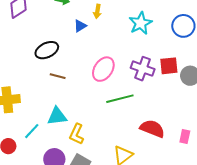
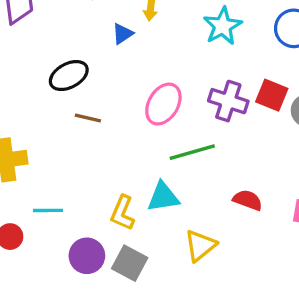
red square: (169, 66) -> (272, 95), turned 30
cyan triangle: (57, 116) -> (163, 197), moved
red semicircle: (152, 129) -> (248, 200), size x0.7
cyan line: (32, 131) -> (48, 210), turned 48

